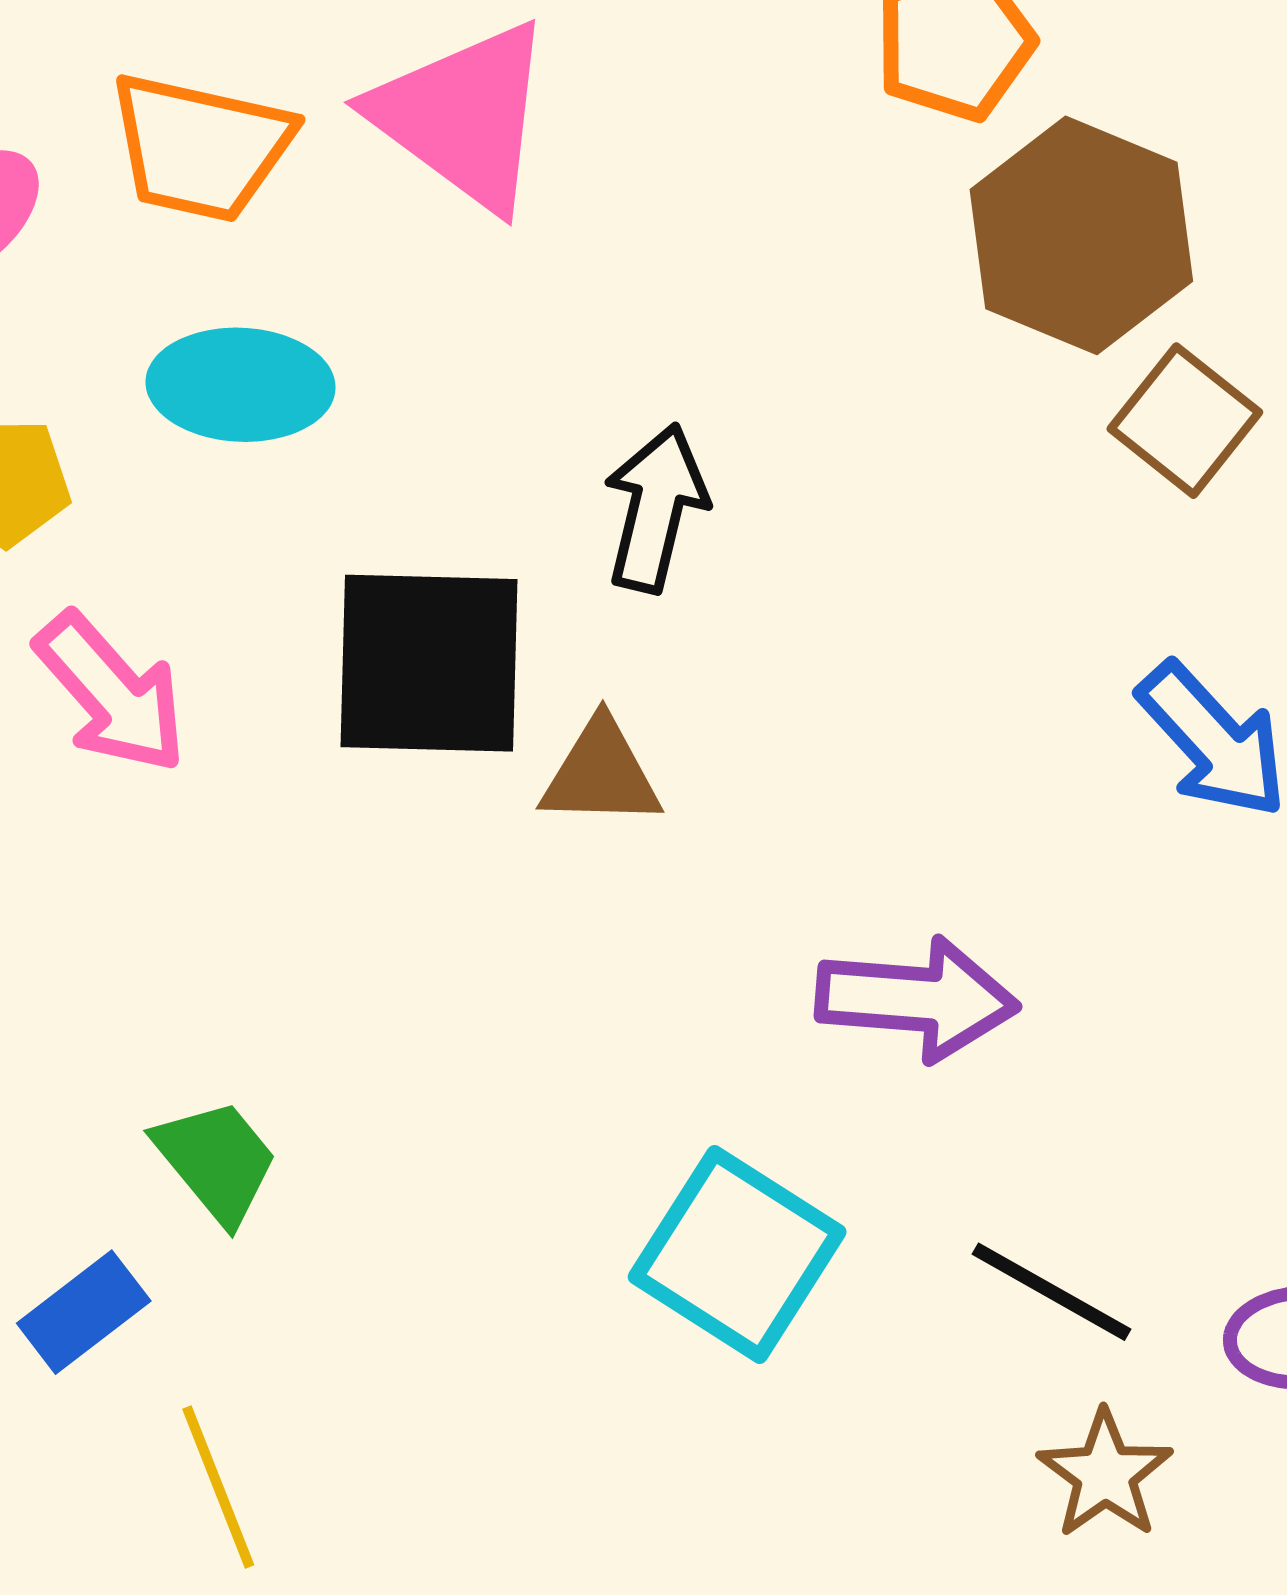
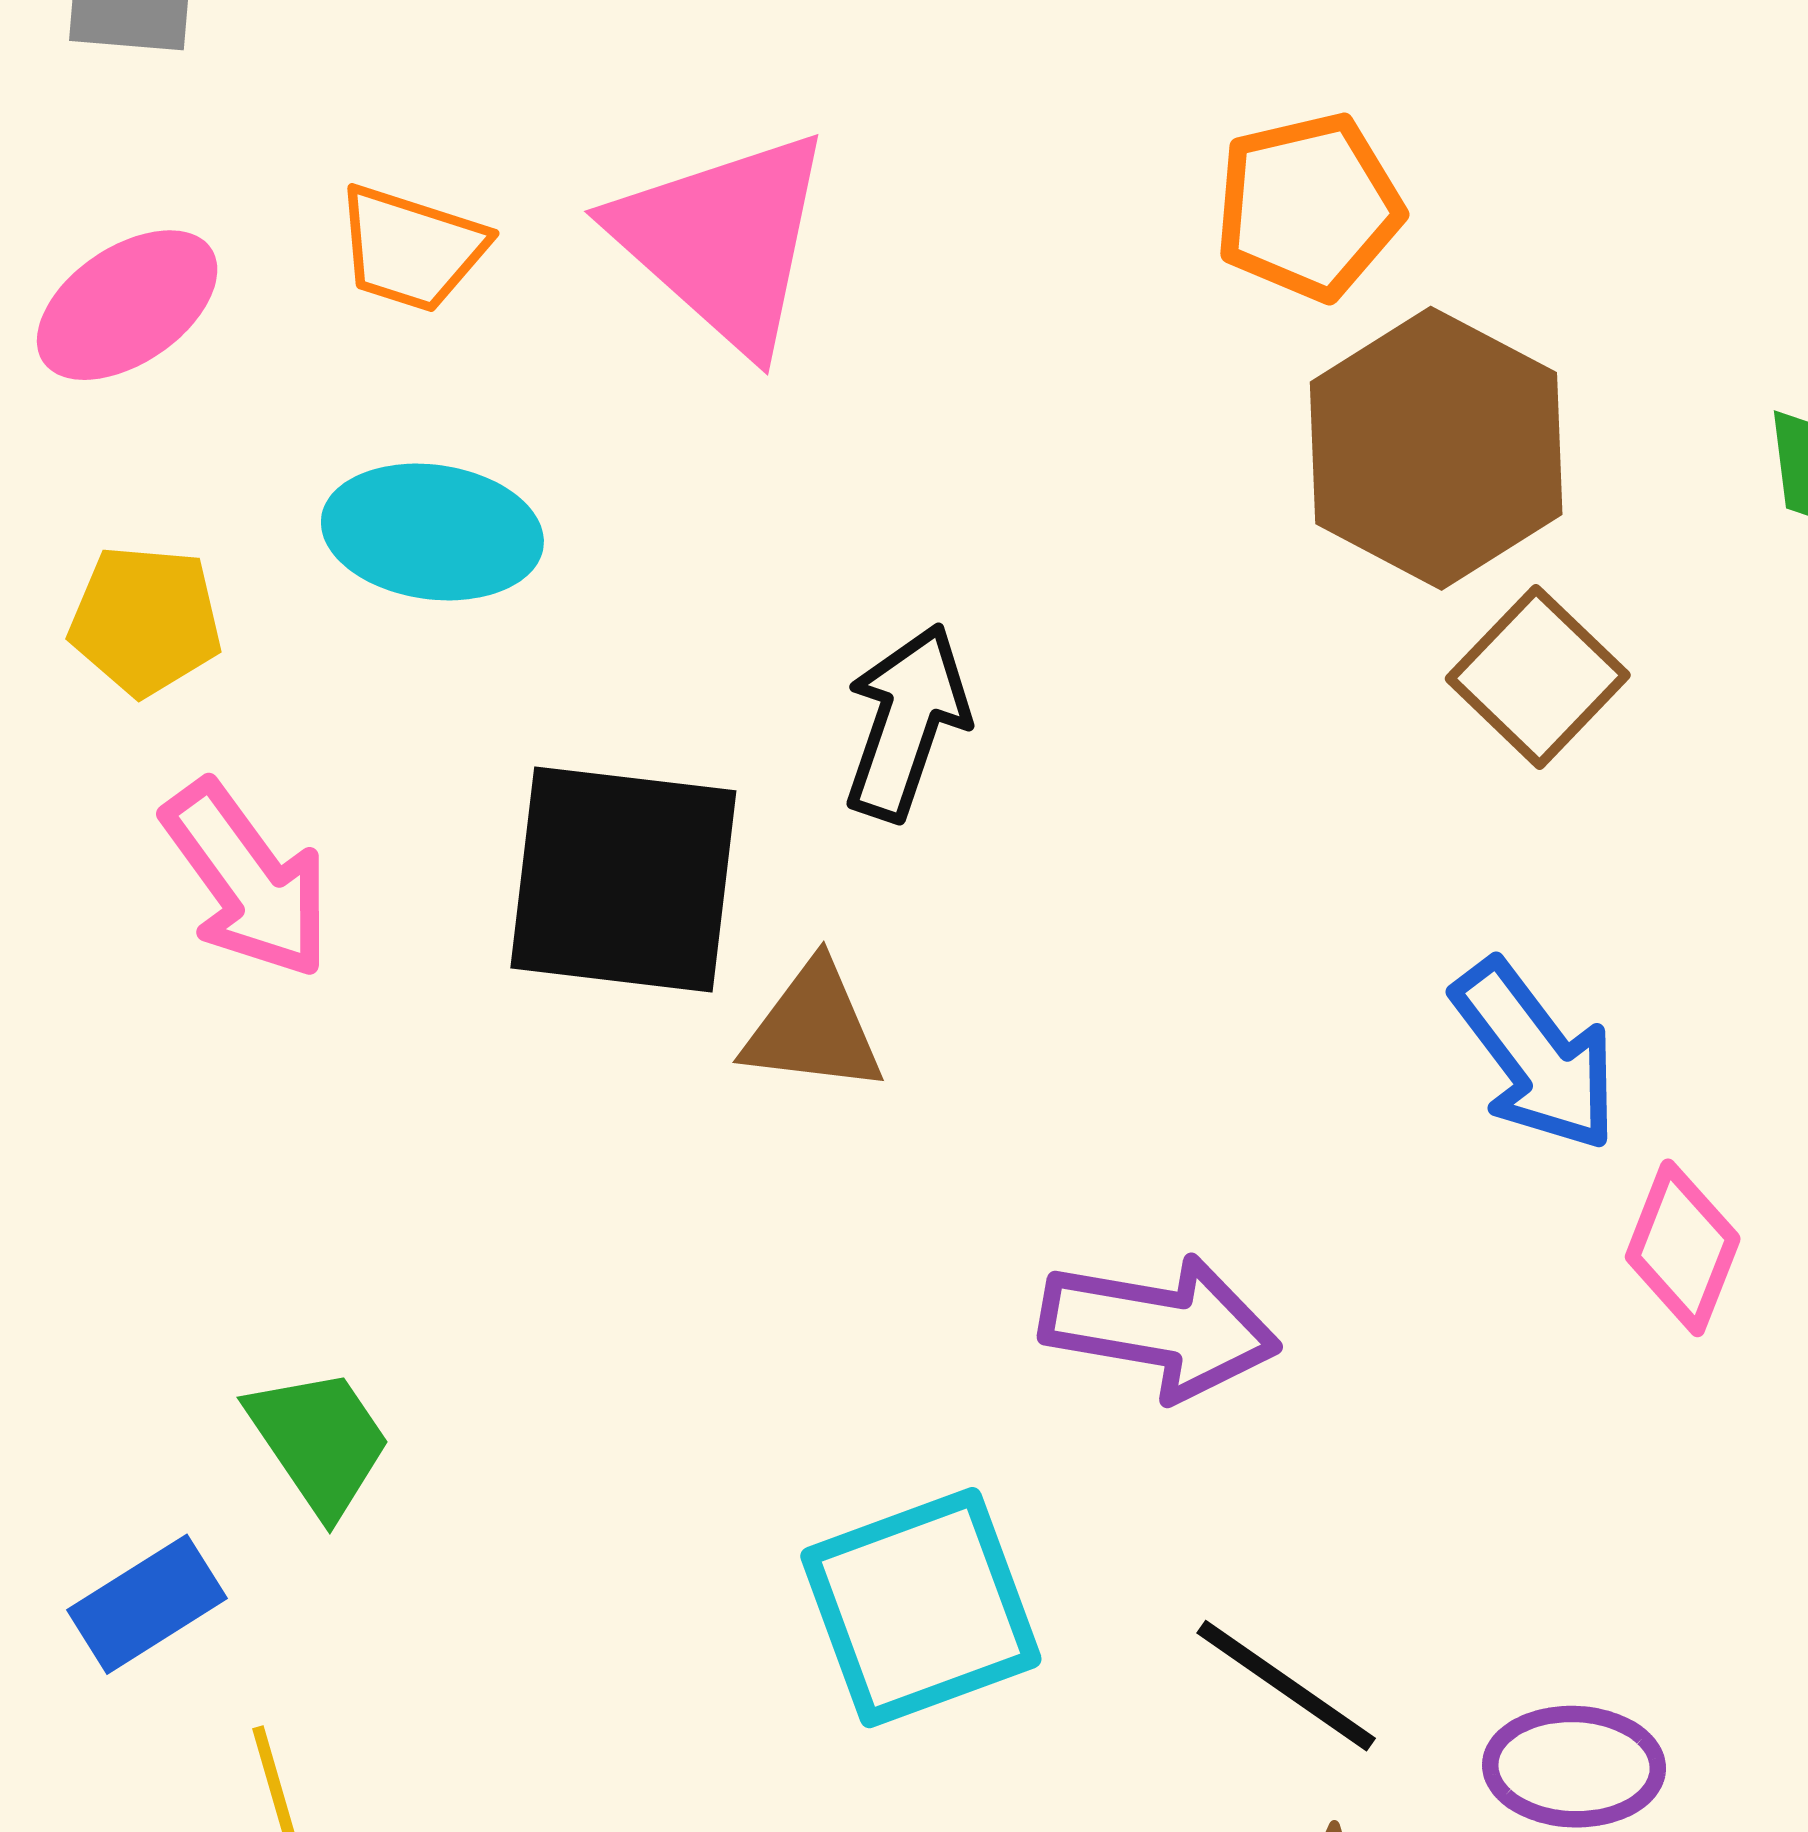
orange trapezoid: (200, 147) -> (411, 248), size x0.7
cyan square: (737, 1254) -> (921, 1608), turned 32

